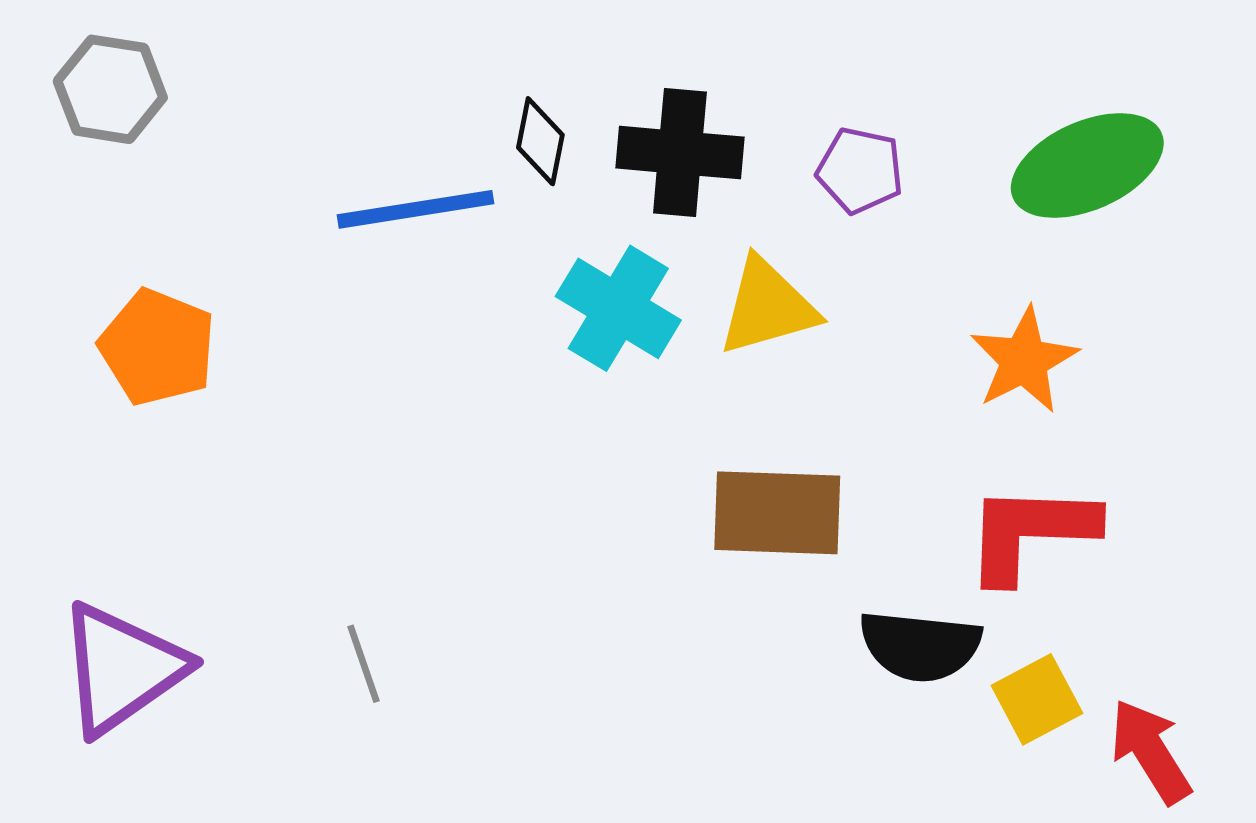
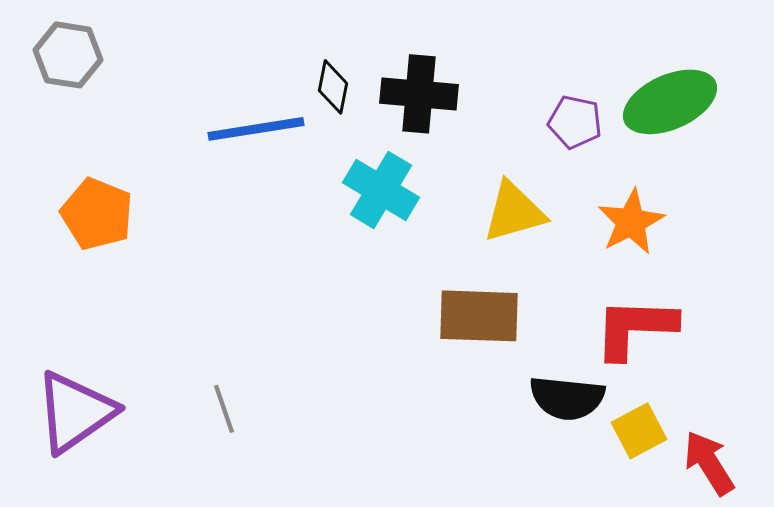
purple pentagon: (860, 170) -> (575, 122), moved
yellow triangle: (768, 307) -> (514, 212), moved

